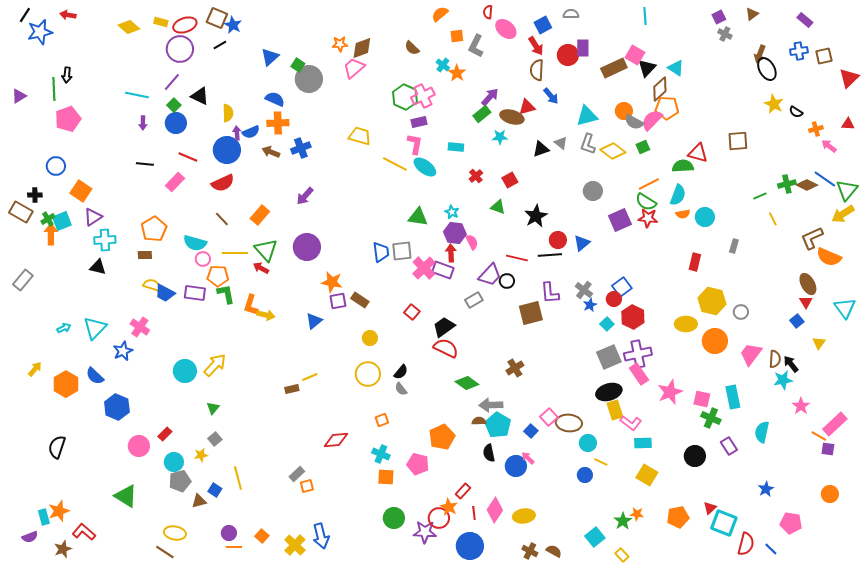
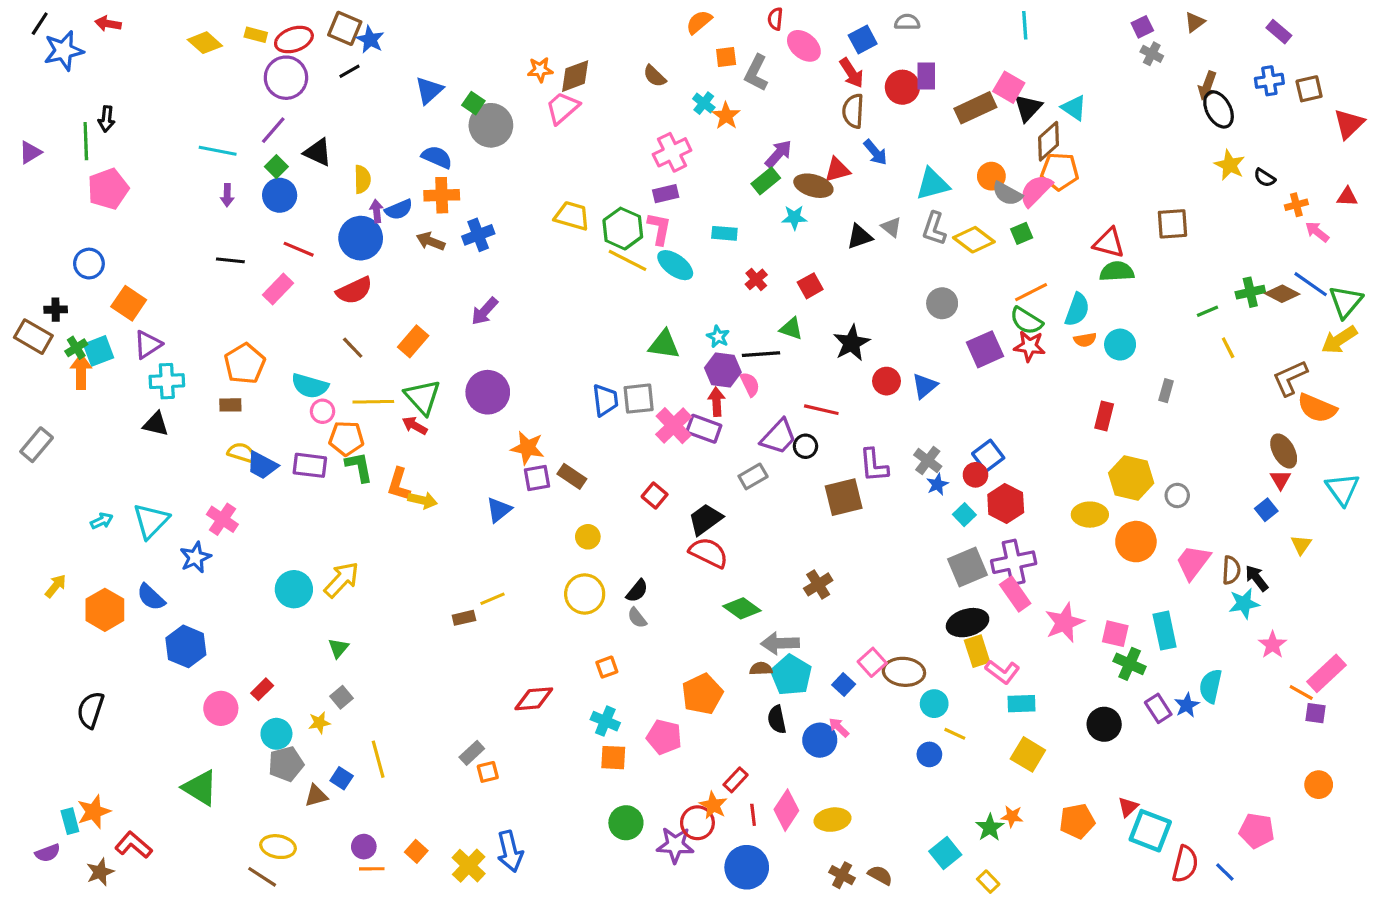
green hexagon: (405, 97) -> (623, 229), moved
green semicircle: (683, 166) -> (1117, 271), moved
black line: (550, 255) -> (761, 354), moved
blue star: (766, 489) -> (1187, 705), moved

